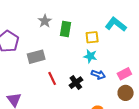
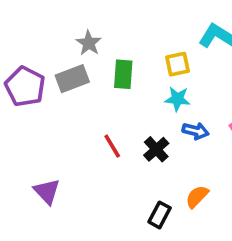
green rectangle: (65, 29) -> (123, 74), moved
gray rectangle: (36, 57) -> (72, 79), moved

